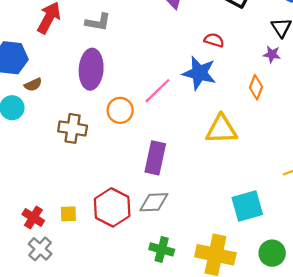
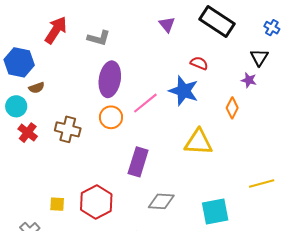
purple ellipse: (91, 69) -> (110, 79), moved
gray diamond: (154, 202) -> (161, 201), moved
red cross: (33, 218) -> (28, 133), moved

